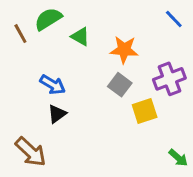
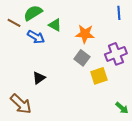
blue line: (174, 19) -> (119, 13), turned 40
brown line: (20, 34) -> (14, 23), turned -32
blue arrow: (53, 85) -> (36, 37), moved

